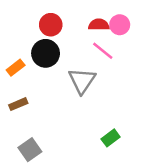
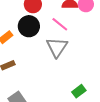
pink line: (103, 51) -> (60, 24), moved

